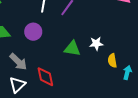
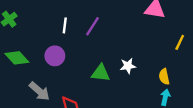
yellow semicircle: (112, 61) -> (164, 77), moved

